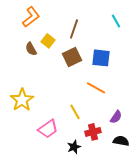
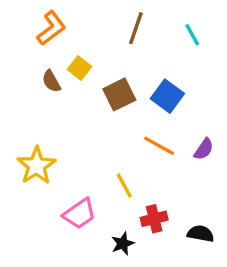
brown line: (74, 29) -> (136, 28), moved
blue square: (101, 58) -> (167, 96), turned 30
purple semicircle: (116, 117) -> (204, 149), moved

